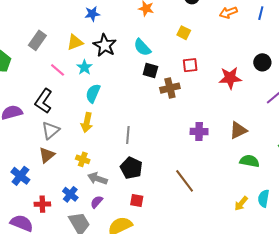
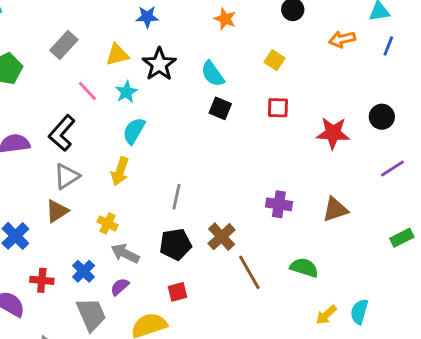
brown cross: (170, 88) -> (222, 237), moved, turned -36
green semicircle: (249, 161) -> (304, 267), moved
black pentagon: (131, 168) -> (176, 244), turned 30
red square: (137, 200) -> (177, 292), turned -32

